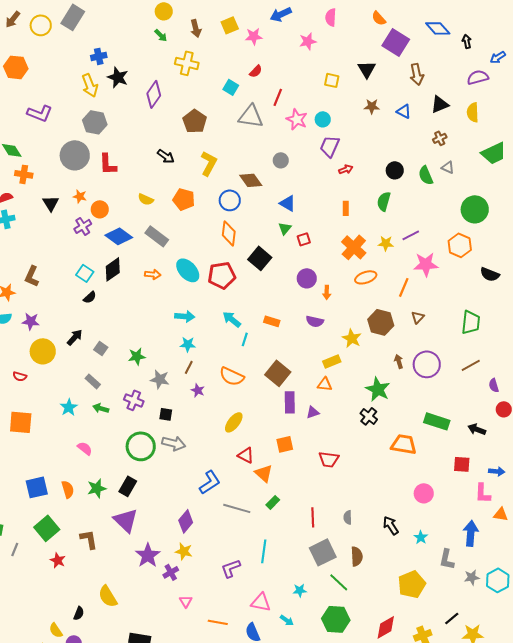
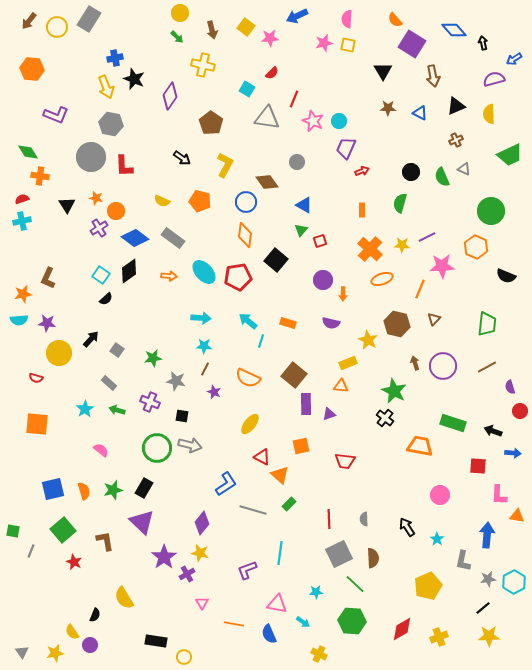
yellow square: (230, 25) -> (246, 27), turned -30
yellow square: (332, 80) -> (348, 45), moved
blue arrow: (497, 471) -> (513, 453), moved
black line: (452, 618) -> (483, 608), moved

